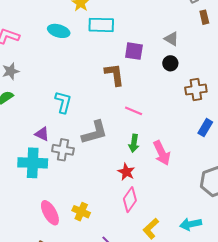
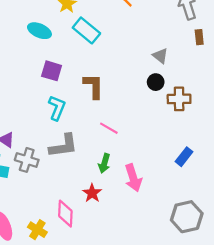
cyan rectangle: (101, 25) -> (86, 30), turned 30
purple square: (134, 51) -> (52, 71), moved
brown cross: (196, 90) -> (179, 99), moved
cyan L-shape: (63, 102) -> (57, 108), moved
pink diamond: (130, 200) -> (65, 214), moved, turned -40

